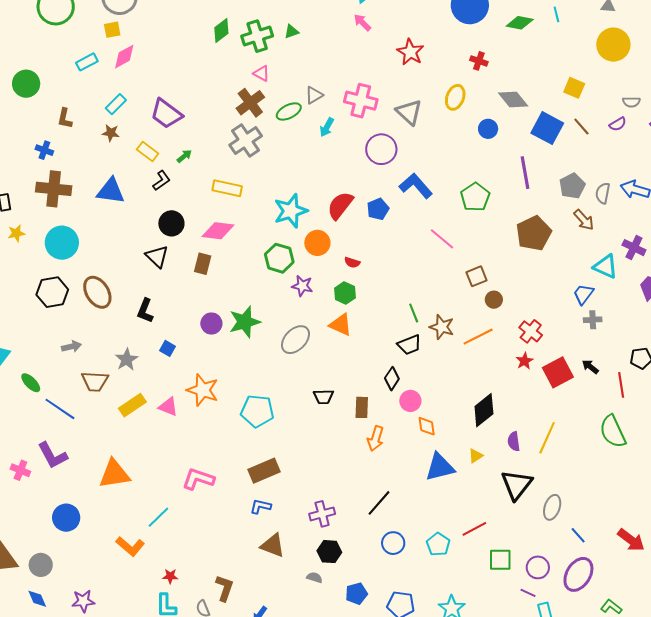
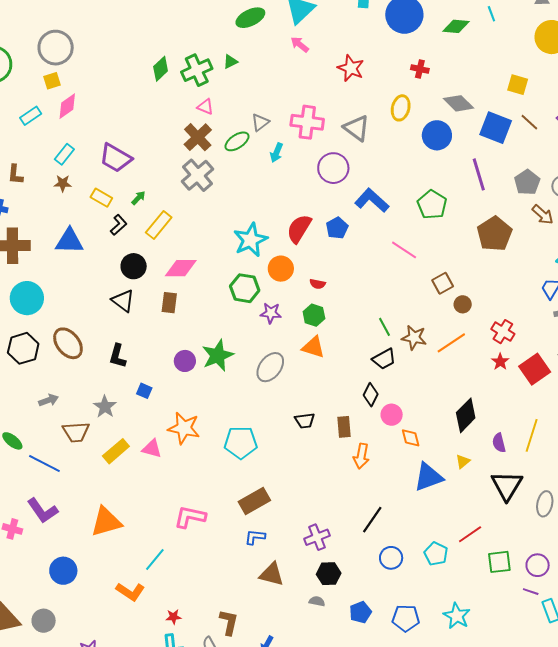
blue circle: (488, 129) -> (437, 135), size x1.5
yellow rectangle: (227, 188) -> (159, 225), moved, turned -56

